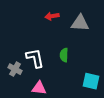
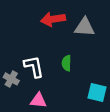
red arrow: (52, 16) -> (53, 19), size x1.5

